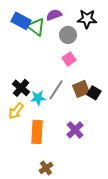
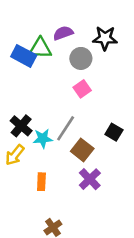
blue rectangle: (21, 21) -> (24, 56), moved
green triangle: (36, 27) -> (40, 48), turned -36
brown square: (81, 89) -> (82, 150), moved, turned -30
orange rectangle: (37, 132) -> (41, 182), size x0.6

